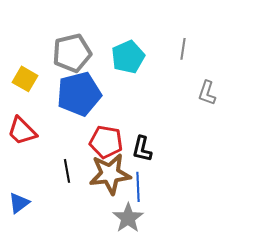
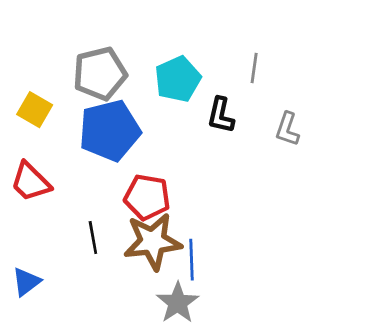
black L-shape: (142, 149) -> (221, 115), moved

